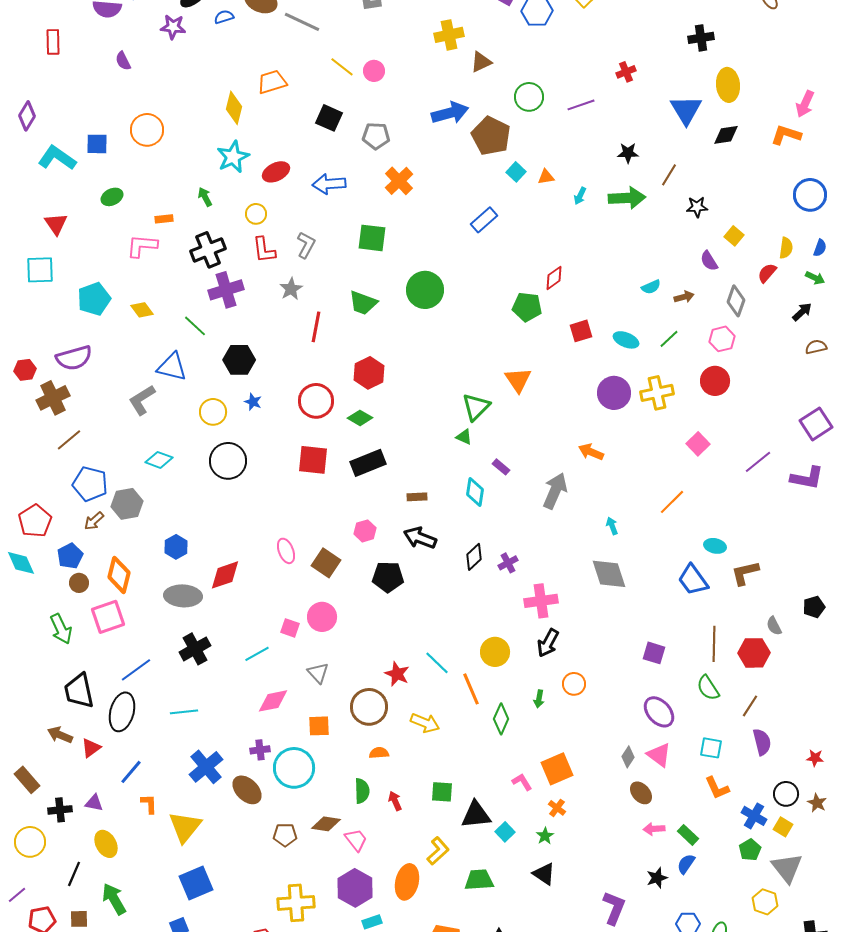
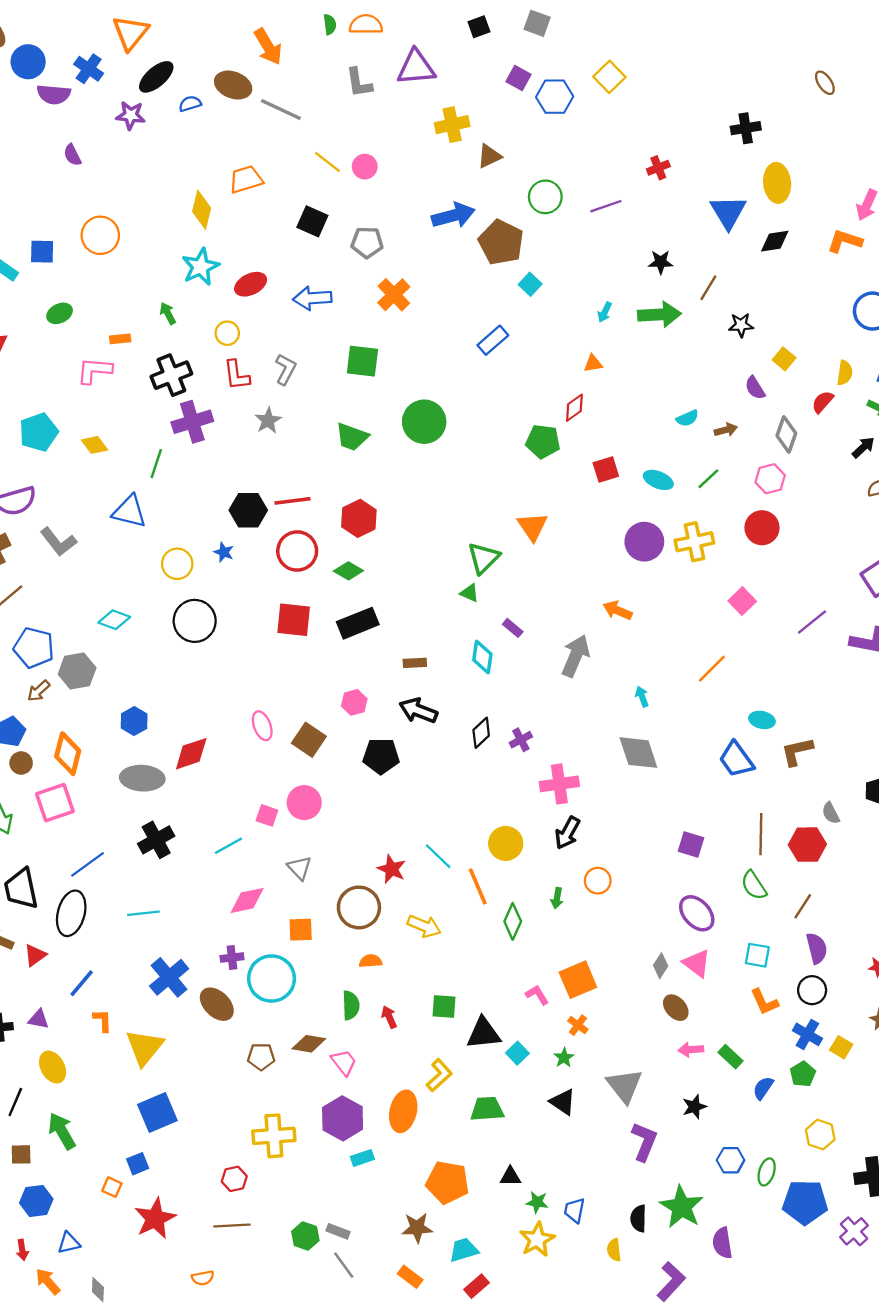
orange triangle: (546, 177) -> (593, 363), moved
green line: (195, 326) -> (156, 464), turned 65
red line: (316, 327) -> (293, 501), moved, turned 72
black hexagon: (239, 360) -> (248, 510), moved
gray L-shape: (142, 400) -> (58, 542), moved, turned -96
black circle: (786, 794) -> (812, 990), moved
blue semicircle: (686, 864) -> (763, 1088), moved
gray triangle: (787, 868) -> (625, 1086), moved

